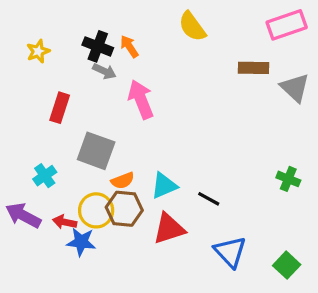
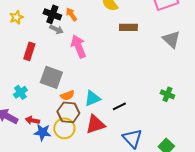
brown rectangle: (253, 68) -> (128, 27), moved
black line: (209, 199) -> (119, 106), turned -56
yellow circle: (96, 210) -> (64, 128), moved

